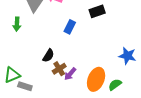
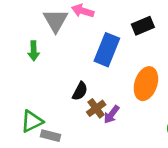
blue rectangle: (70, 27) -> (107, 50), size x1.6
orange ellipse: (96, 79) -> (146, 84), moved

